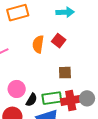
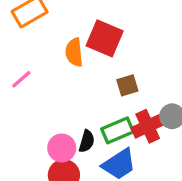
red square: (59, 41) -> (105, 38), size x1.6
pink circle: (17, 89) -> (62, 148), moved

